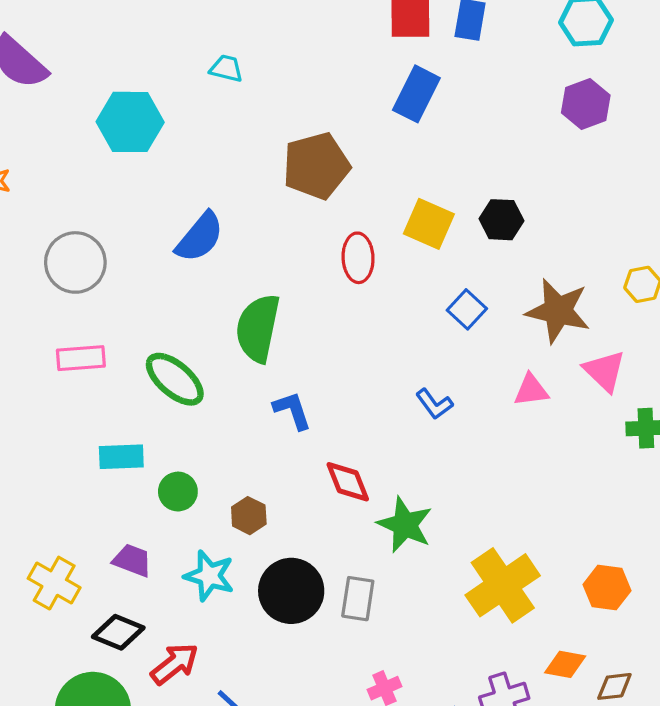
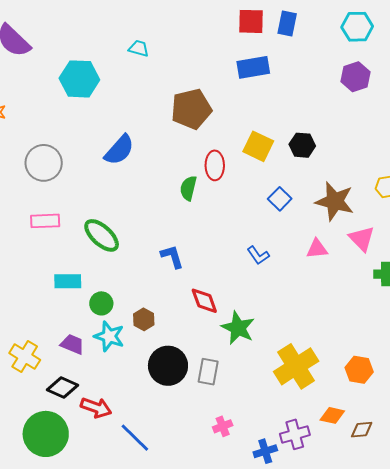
blue rectangle: (416, 94) -> (253, 67), turned 52
green semicircle: (258, 328) -> (188, 188), moved, size x0.6
cyan star: (209, 576) -> (109, 336), moved
red arrow: (175, 664) -> (96, 408), turned 56

